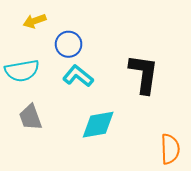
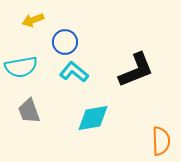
black L-shape: (144, 74) -> (136, 70), turned 60

